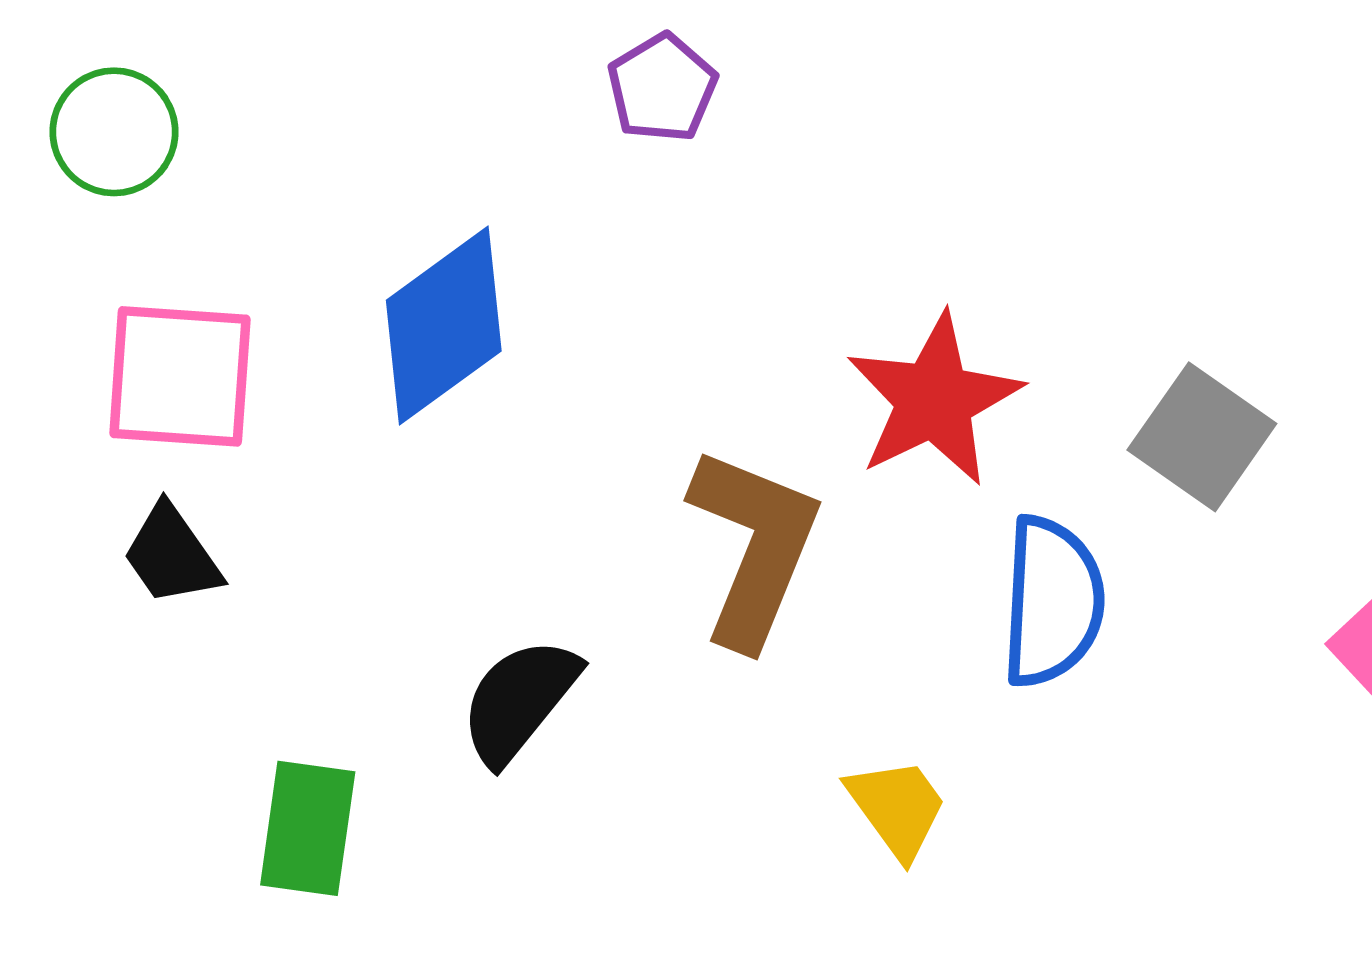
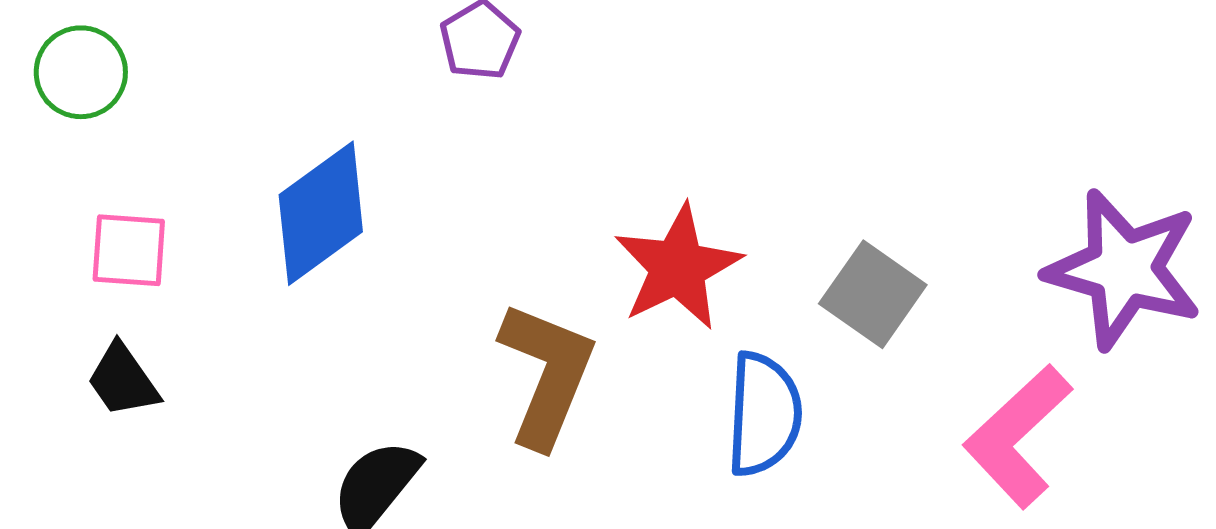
pink square: (180, 376) -> (129, 250), size x0.7

